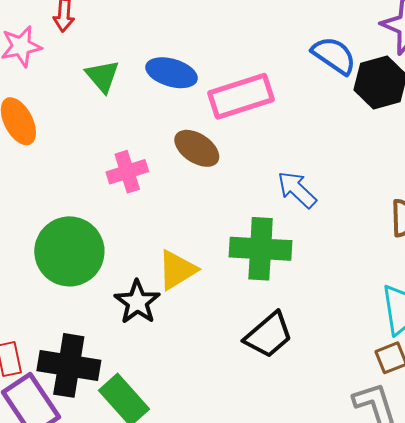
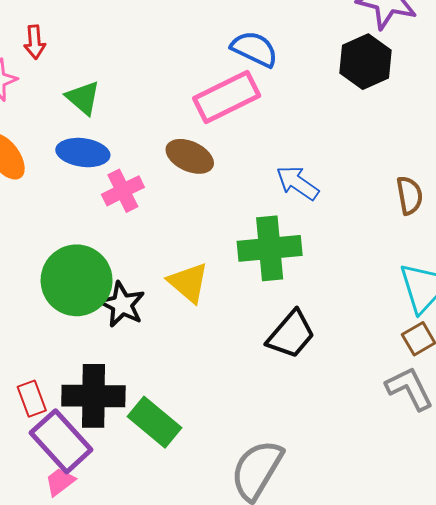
blue semicircle: (334, 55) -> (254, 49), moved
blue ellipse: (172, 73) -> (83, 153), moved
yellow triangle: (177, 270) -> (188, 283), turned -39
black star: (137, 302) -> (122, 304), moved

